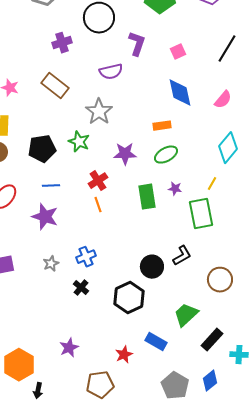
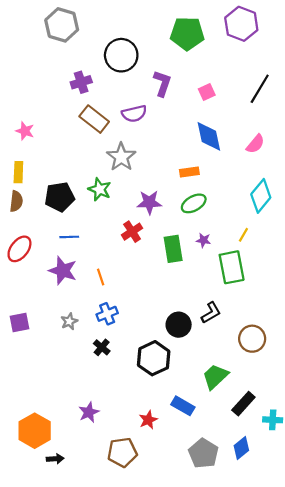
brown rectangle: (55, 86) -> (94, 119), moved
red cross: (98, 181) -> (132, 232), moved
orange line: (98, 205) -> (101, 277), moved
black arrow: (38, 391) -> (55, 459), turned -105

